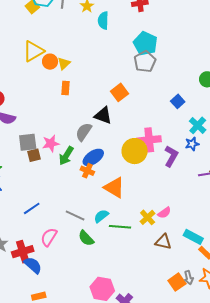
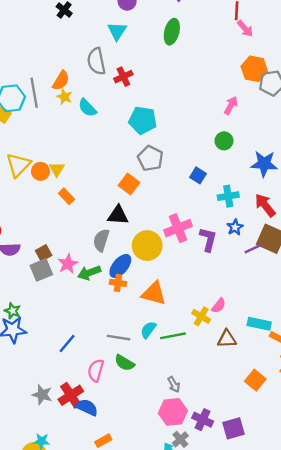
cyan semicircle: (103, 20) -> (87, 108), turned -30
gray pentagon: (145, 62) -> (150, 158), moved
orange rectangle: (66, 88) -> (67, 196), turned -32
cyan cross: (198, 125) -> (228, 196), turned -36
blue star: (192, 144) -> (235, 227), moved
yellow circle: (135, 151) -> (147, 246), moved
brown square: (34, 155) -> (44, 253), moved
green arrow: (66, 156) -> (89, 273), turned 54
green semicircle: (86, 238) -> (124, 363), moved
gray arrow: (189, 278) -> (174, 384), moved

